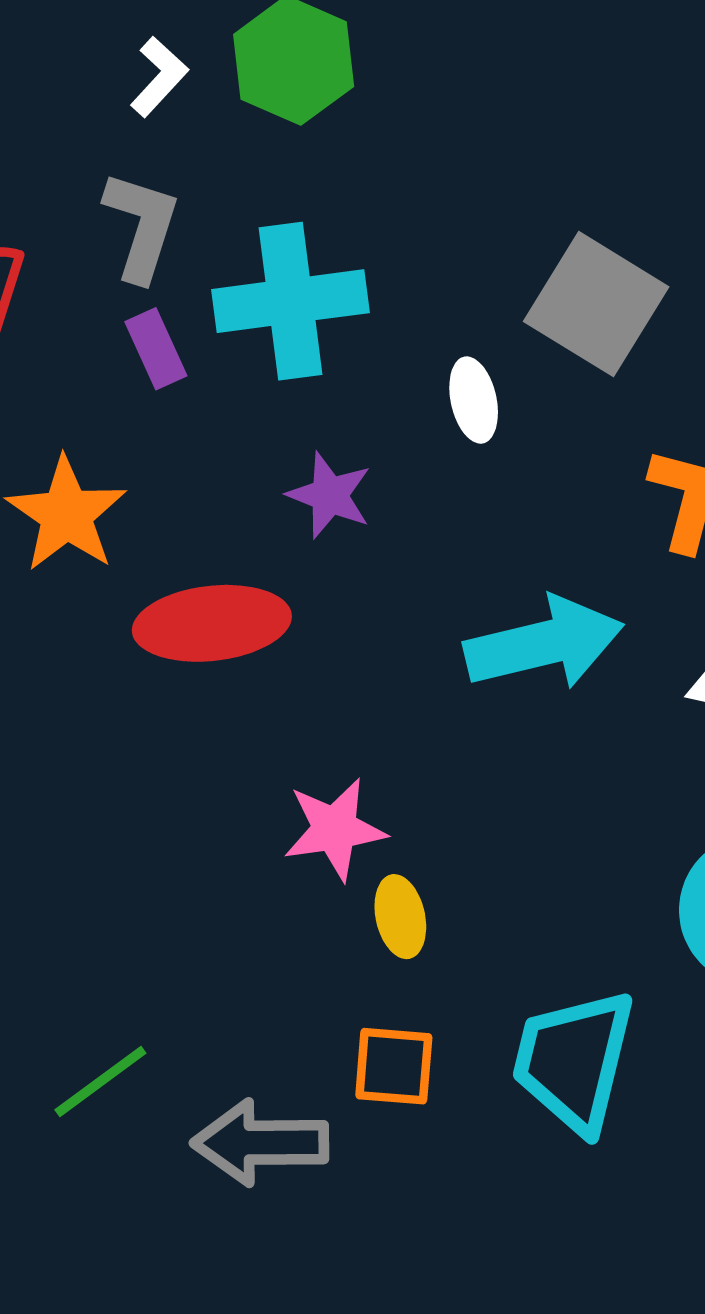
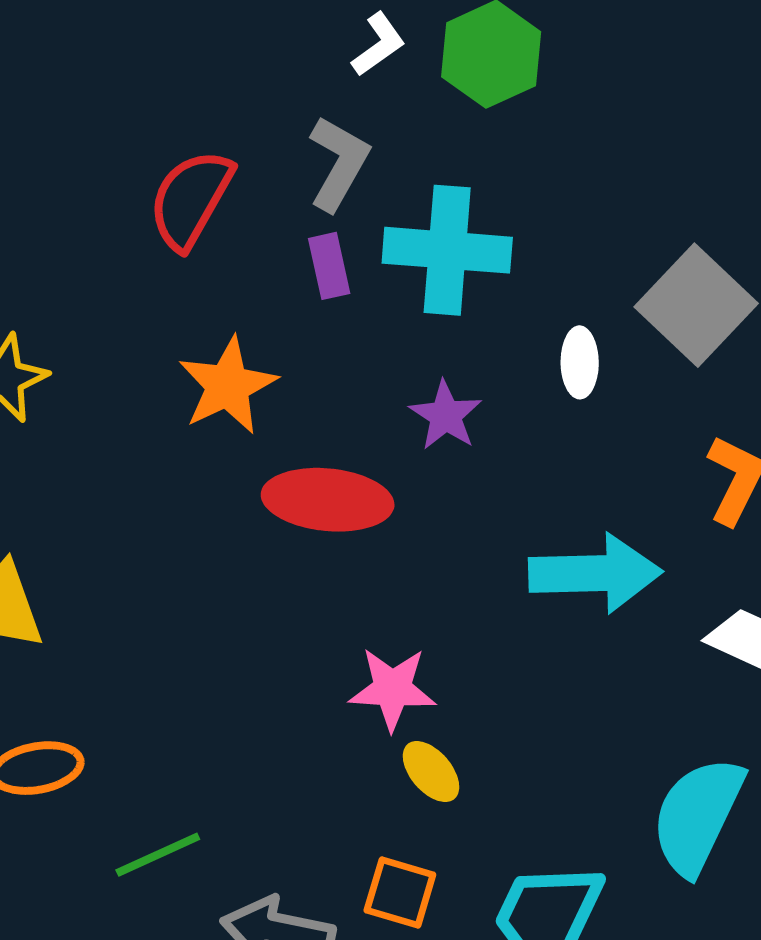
yellow ellipse: (400, 917) -> (431, 772), turned -40

